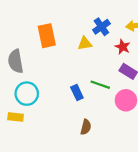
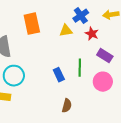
red star: (123, 47) -> (92, 34), moved
green line: (100, 85) -> (80, 68), turned 72

